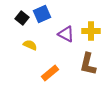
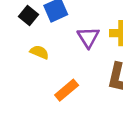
purple triangle: (66, 34) -> (88, 37), turned 30

